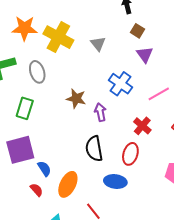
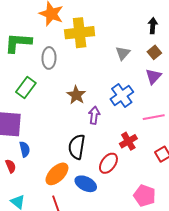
yellow cross: (58, 37) -> (80, 33), turned 36
gray triangle: (98, 44) -> (123, 53), moved
orange ellipse: (68, 184) -> (57, 174), moved

